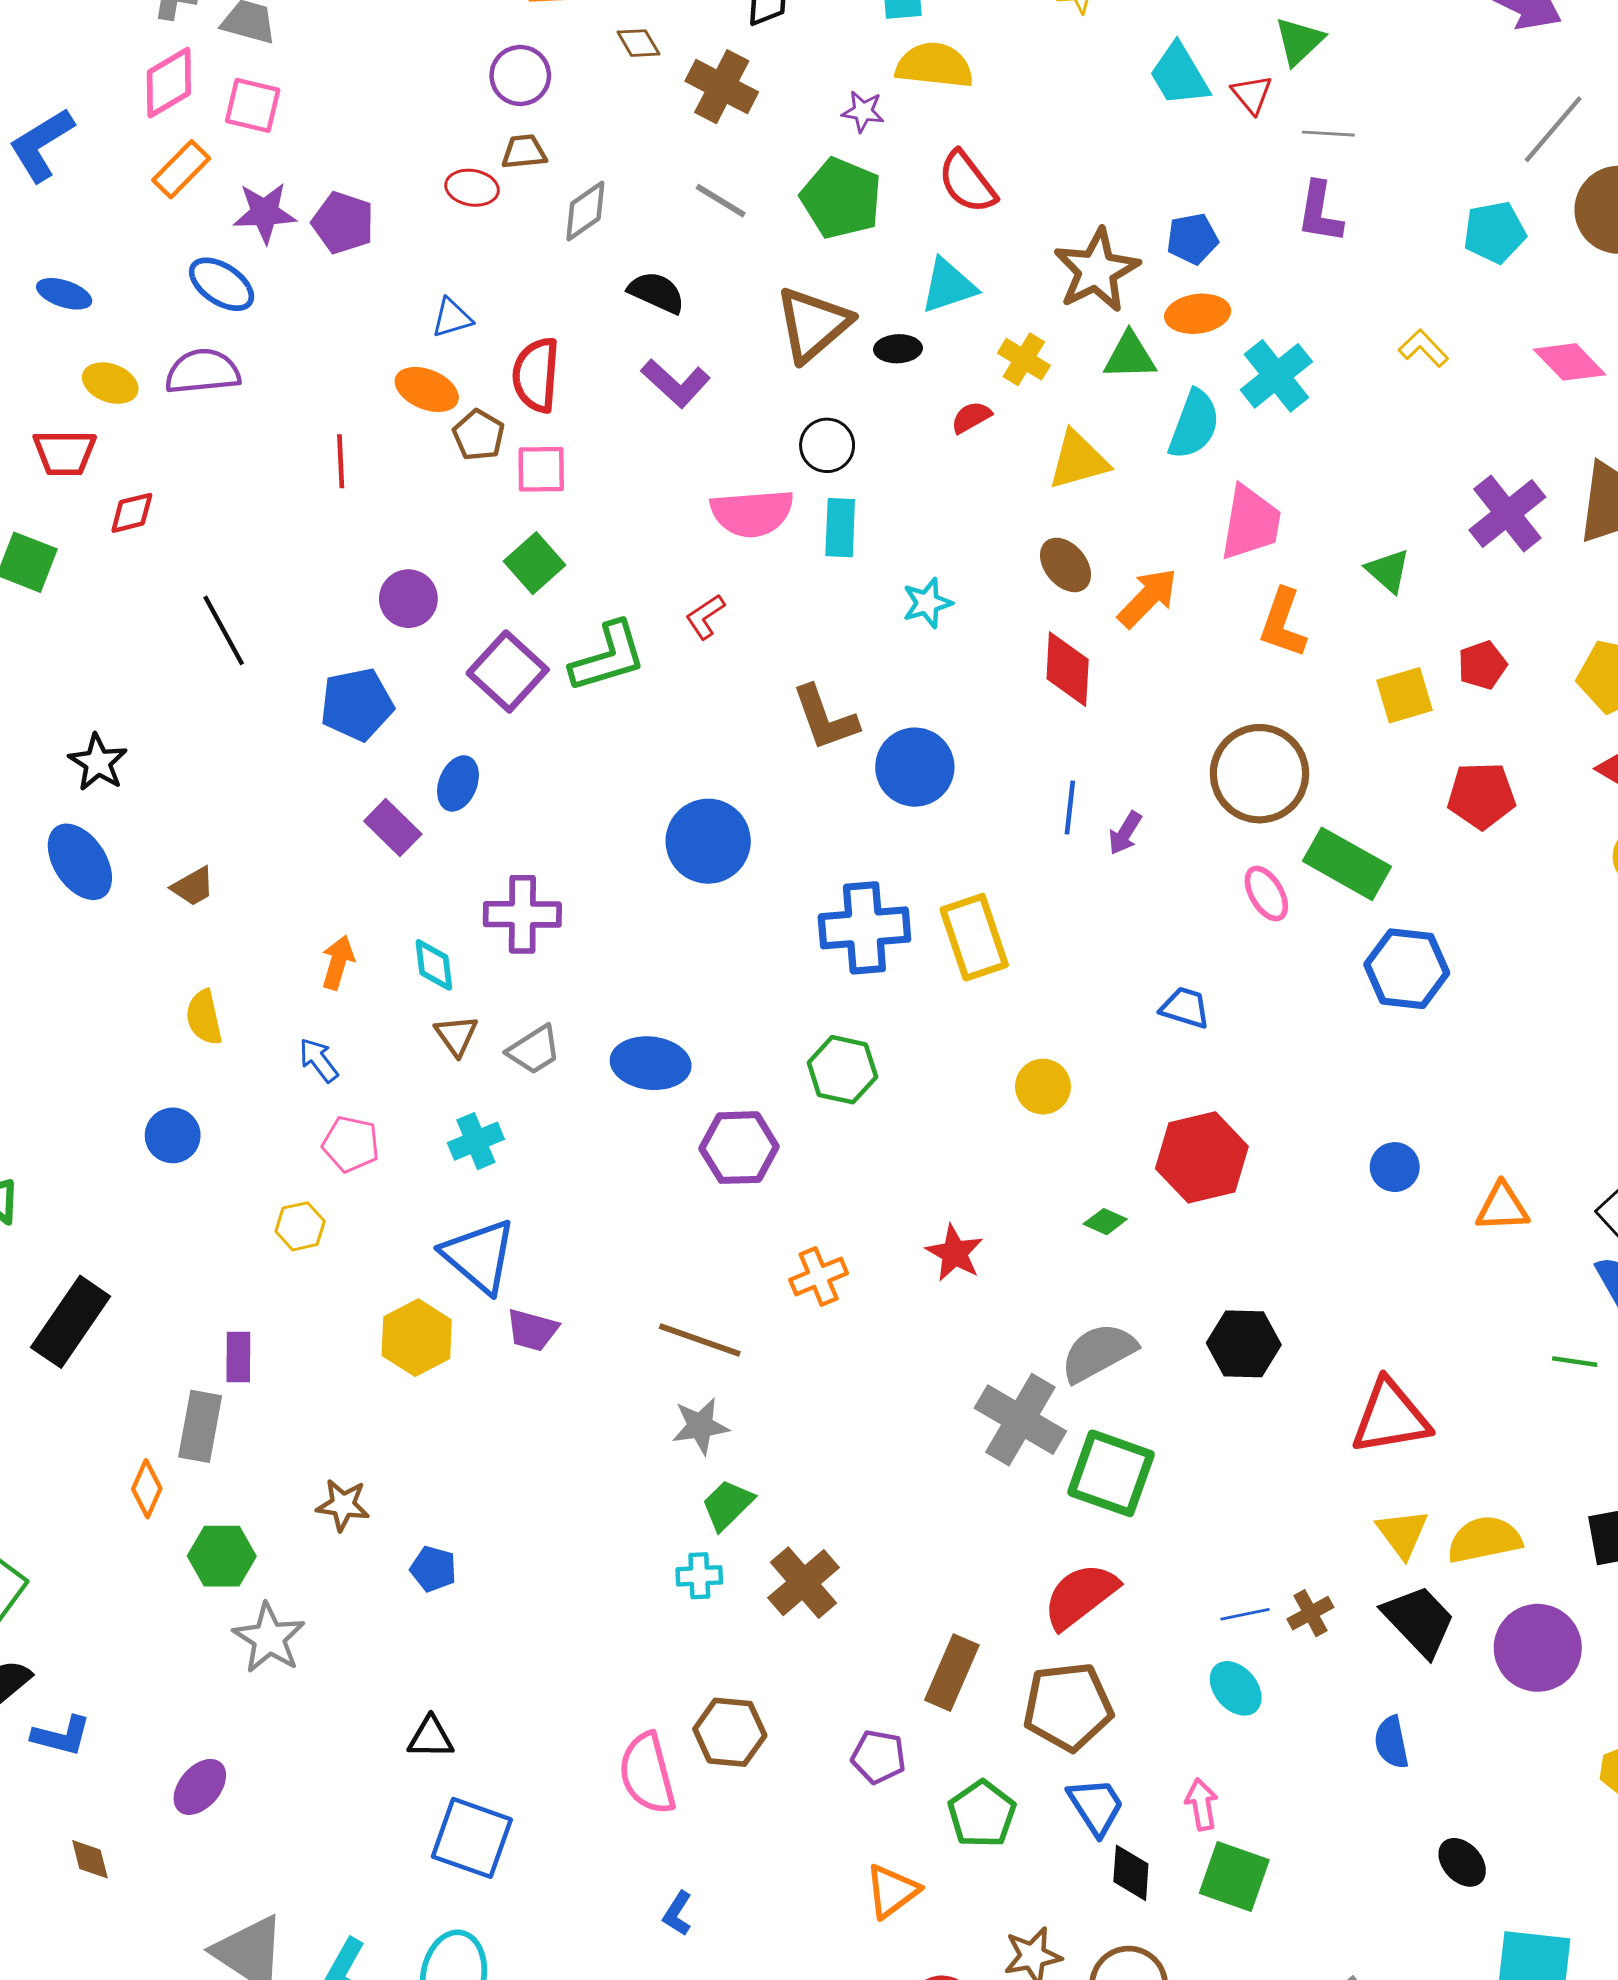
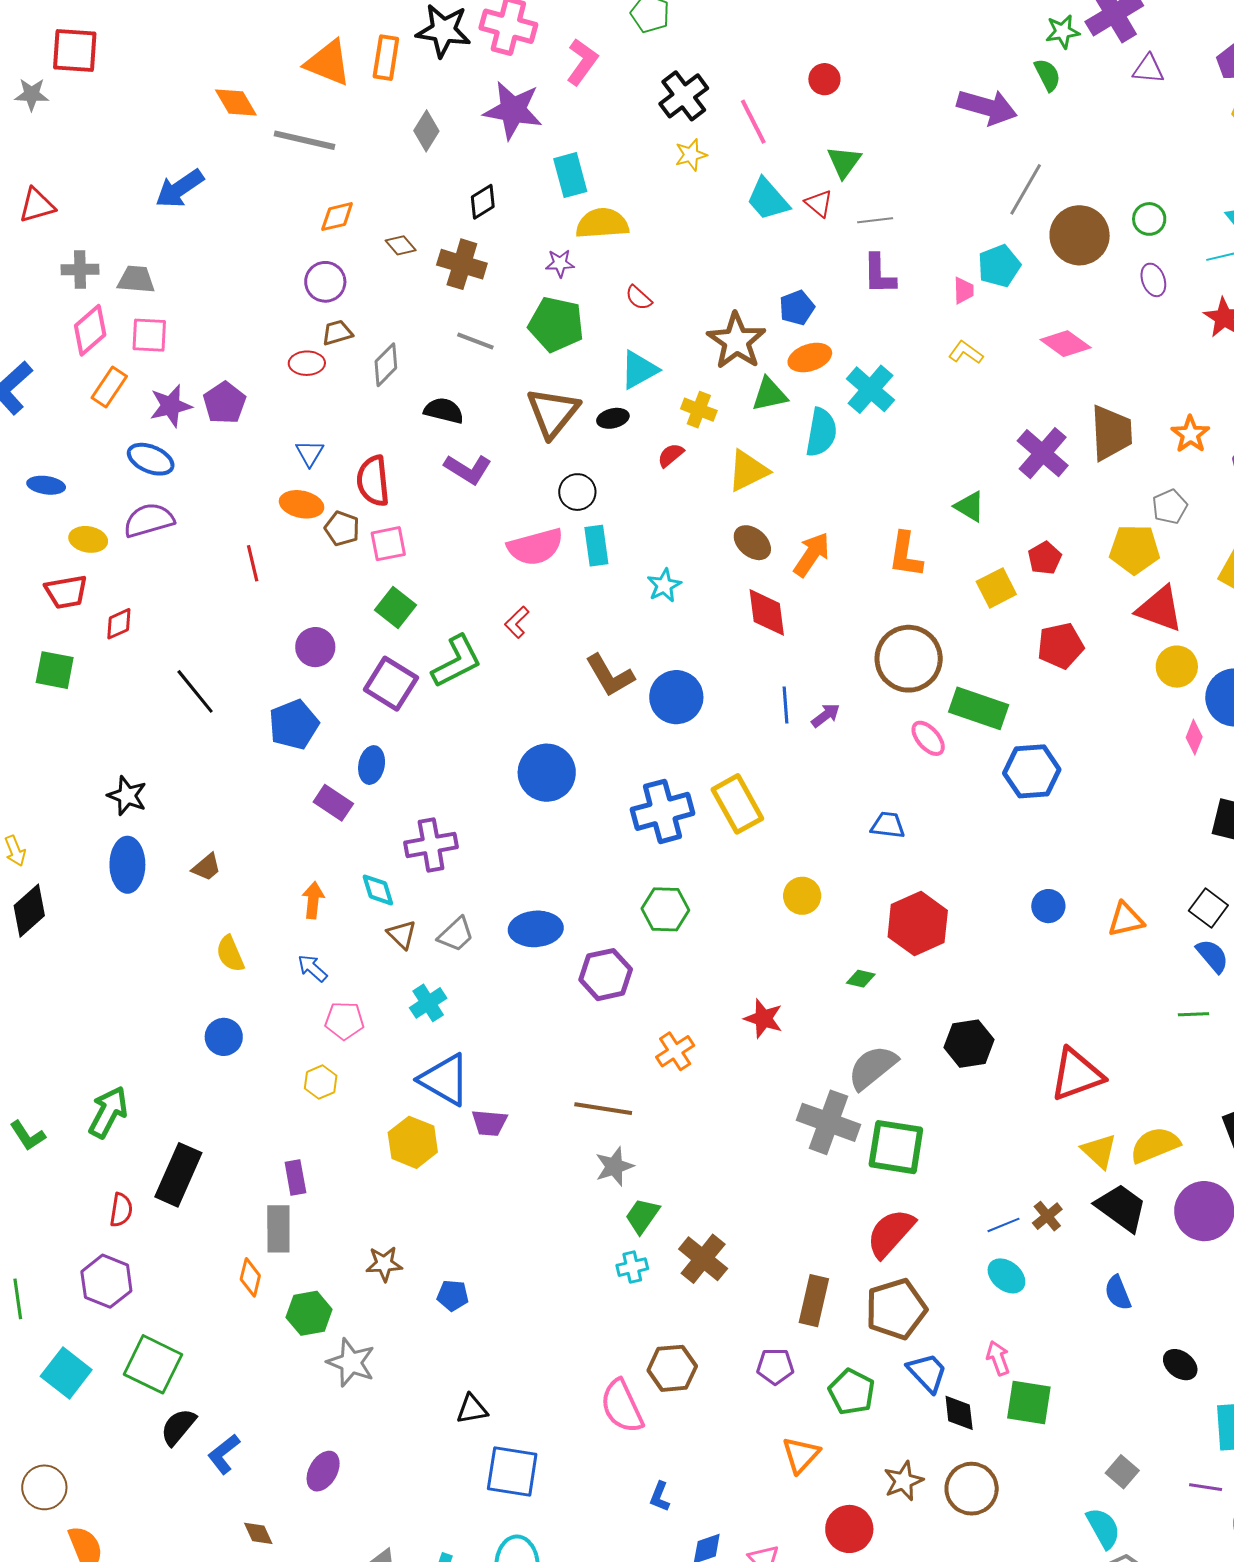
red semicircle: (967, 182) -> (639, 298), size x0.6
purple pentagon: (343, 223) -> (225, 403), turned 30
blue triangle: (452, 318) -> (310, 453), turned -32
pink trapezoid: (1251, 523) -> (964, 291), moved, size x0.5
purple arrow: (1125, 833) -> (826, 715), turned -148
blue ellipse: (80, 862) -> (127, 865), turned 44
blue L-shape: (61, 1736) -> (224, 1454), turned 138

